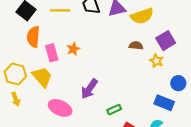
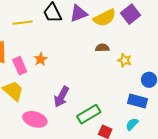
purple square: (166, 41) -> (131, 14), moved
green rectangle: (114, 110) -> (89, 114), size x1.6

